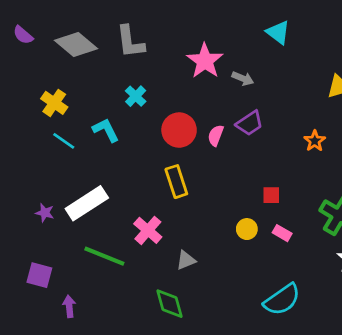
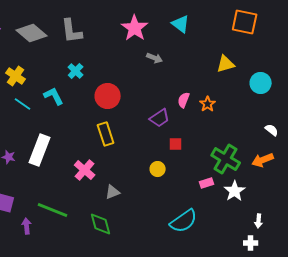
pink star: (205, 61) -> (135, 28), moved
purple trapezoid: (250, 123) -> (160, 118), moved
pink semicircle: (216, 135) -> (184, 100), moved
white rectangle: (87, 203) -> (40, 150), turned -36
pink rectangle: (282, 233) -> (207, 183), moved, turned -48
green line: (104, 256) -> (53, 210), moved

